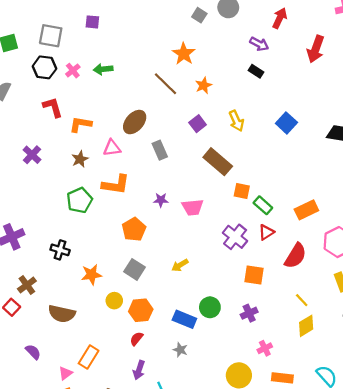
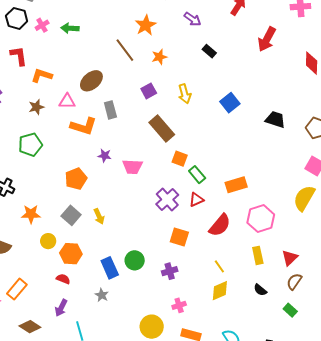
purple arrow: (259, 44) -> (193, 19), moved
orange L-shape: (116, 185) -> (84, 126), moved
yellow arrow: (180, 265) -> (99, 216), moved, turned -91
blue rectangle: (184, 319) -> (110, 268), turned 35
red semicircle: (137, 339) -> (63, 279), turned 64

